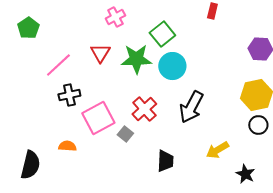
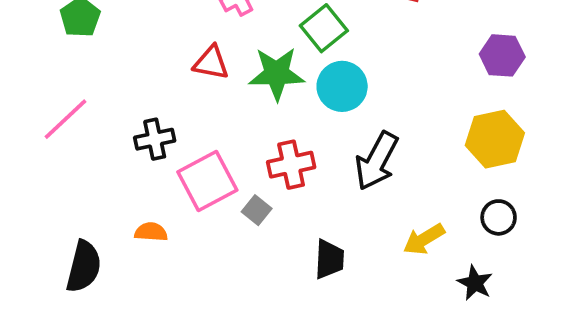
red triangle: (100, 53) -> (211, 63), turned -50
pink line: (58, 65) -> (65, 119), moved
red cross: (144, 109) -> (291, 165), turned 30
black circle: (258, 125) -> (499, 217), moved

